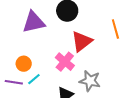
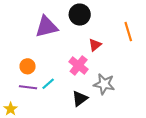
red triangle: (82, 41) -> (95, 45), size x0.6
orange circle: (24, 64) -> (28, 66), moved

